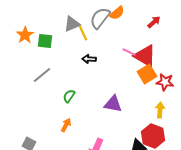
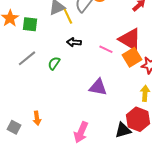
pink line: (129, 52) -> (106, 49), moved
green semicircle: (69, 96) -> (54, 63), moved
orange arrow: (66, 125) -> (37, 118), moved, turned 144

